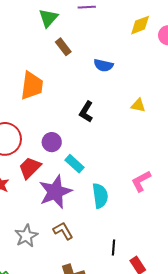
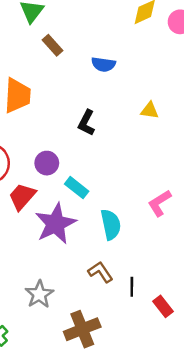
brown L-shape: (63, 231) -> (100, 272), moved
gray star: (26, 236) -> (39, 294), moved

